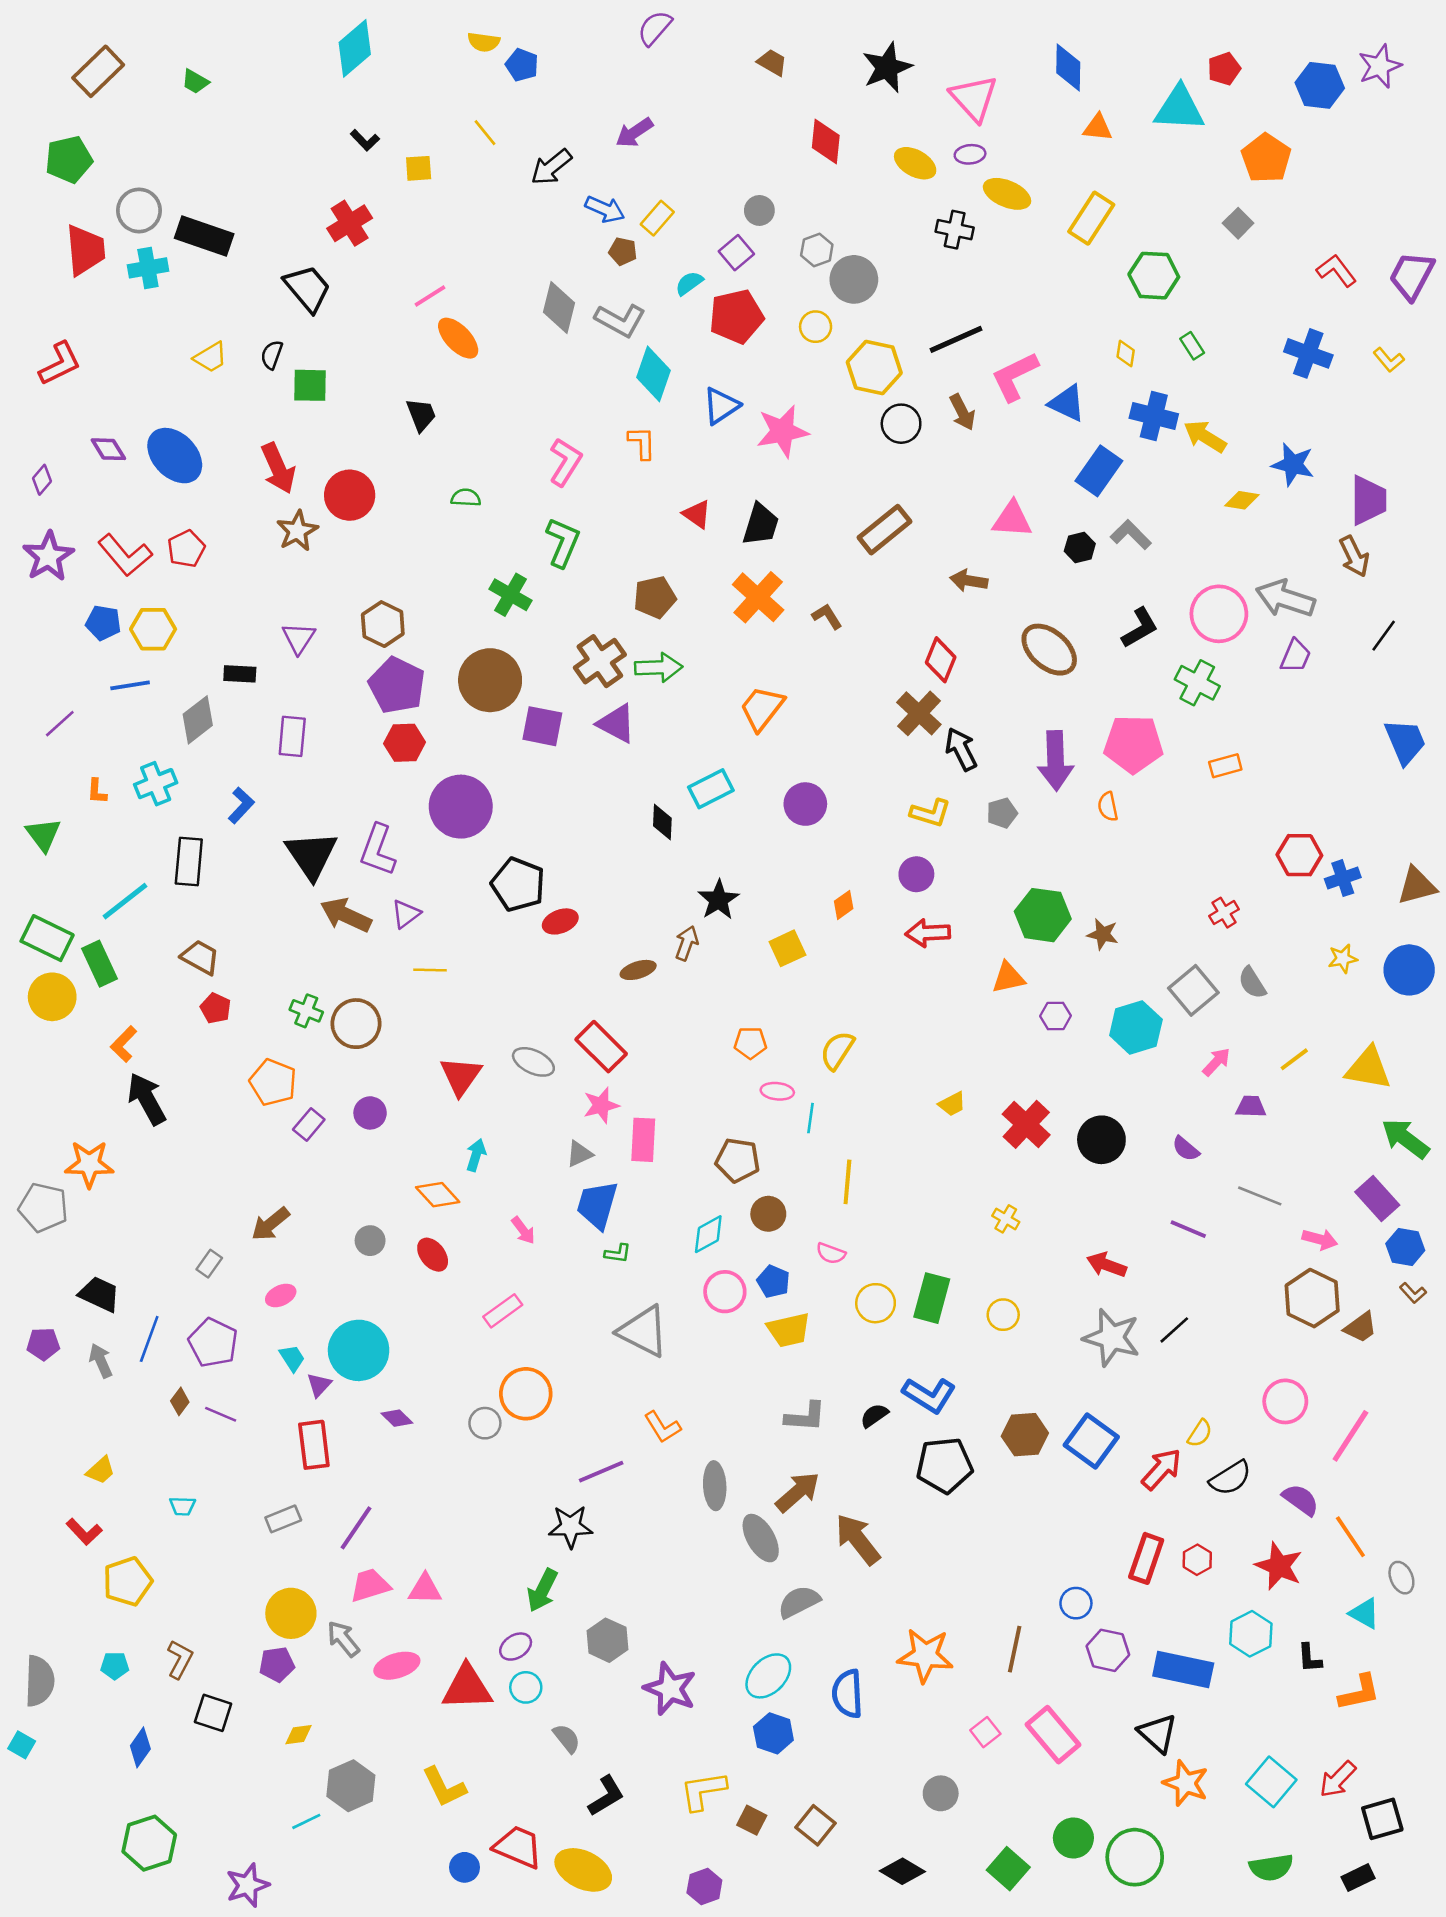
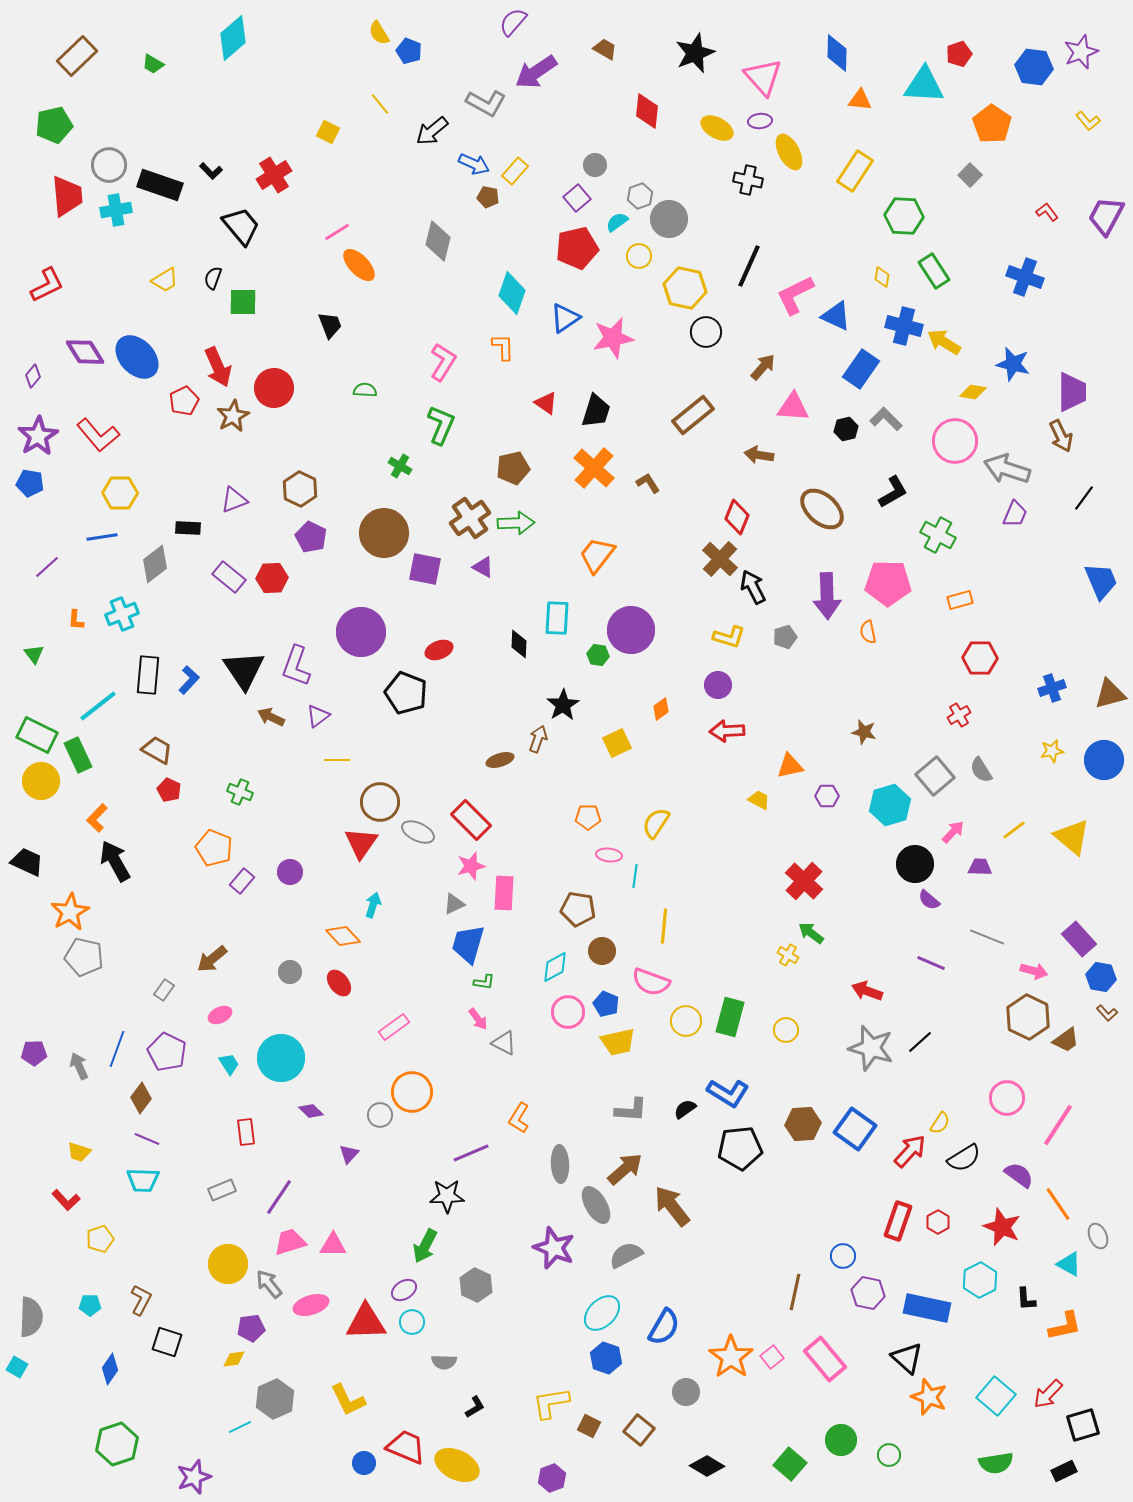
yellow semicircle: (484, 42) -> (379, 33), turned 50
cyan diamond: (355, 48) -> (233, 38), moved
purple arrow: (634, 133) -> (536, 72), moved, size x1.4
black L-shape: (365, 140) -> (211, 171), moved
yellow square: (419, 168) -> (328, 132), turned 30
yellow ellipse: (1007, 194) -> (789, 152), turned 39
red L-shape: (1336, 270) -> (1047, 212), size x0.7
cyan semicircle: (689, 283) -> (617, 222), moved
gray L-shape: (620, 320) -> (486, 103), moved
black line: (956, 339) -> (749, 266), turned -42
green rectangle: (1192, 346) -> (934, 271), size x1.6
yellow L-shape: (1389, 360) -> (1088, 121), moved
brown arrow: (962, 412) -> (763, 367), moved, turned -112
purple diamond: (108, 449) -> (85, 352), size x1.4
red pentagon: (186, 549) -> (184, 401), moved
green cross: (510, 595) -> (400, 466), size x0.7
pink circle: (1219, 614) -> (955, 441), moved
blue pentagon: (103, 623) -> (30, 483), moved
purple triangle: (299, 638) -> (234, 500), turned 36
purple pentagon: (397, 685) -> (311, 537), size x0.7
purple triangle: (616, 724) -> (483, 567), size x0.7
purple rectangle: (292, 736) -> (229, 577), turned -56
red hexagon: (405, 743) -> (272, 578), moved
cyan rectangle: (711, 789) -> (557, 618), turned -60
purple circle: (805, 804) -> (631, 630), size x1.4
blue L-shape: (241, 805) -> (189, 680), moved
green triangle: (43, 835) -> (34, 654), size x0.7
red hexagon: (1299, 855) -> (980, 658), moved
brown arrow: (346, 915) -> (271, 717), size x0.7
green hexagon: (1043, 915) -> (598, 655), moved, size x0.5
red ellipse: (560, 921) -> (439, 650), moved
brown circle: (356, 1024) -> (380, 802), moved
yellow triangle: (1368, 1068) -> (1072, 837), turned 30
yellow trapezoid: (952, 1104) -> (759, 800), moved, turned -125
green arrow: (1405, 1138) -> (811, 933), moved, size x0.7
black circle: (1101, 1140) -> (915, 864), moved
orange star: (89, 1164) -> (70, 912), turned -30
gray pentagon: (43, 1207) -> (84, 957), moved
pink arrow: (523, 1230) -> (478, 1019), moved
pink semicircle: (831, 1253) -> (651, 982), size x1.6
black trapezoid: (99, 1294) -> (27, 862), moved
gray triangle: (643, 1331) -> (504, 1043), size x0.6
purple triangle: (319, 1385) -> (349, 1154), moved
brown diamond: (180, 1401) -> (141, 1098), size x1.4
purple line: (221, 1414) -> (147, 1139), moved
orange L-shape: (662, 1427) -> (519, 1118), turned 64
red rectangle: (314, 1445) -> (246, 1132), size x0.7
yellow trapezoid: (101, 1470) -> (79, 1152), turned 60
cyan trapezoid: (182, 1506) -> (143, 1180), size x1.6
yellow pentagon: (128, 1581) -> (100, 1239), size x0.7
orange star: (925, 1655) -> (731, 1357), moved, turned 30
purple pentagon: (277, 1664) -> (251, 1328), moved
purple star: (670, 1689) -> (554, 1248), moved
blue semicircle: (847, 1694) -> (664, 1327), turned -147
gray semicircle: (567, 1738) -> (444, 1362), turned 130
gray circle: (941, 1793) -> (686, 1392), moved
black L-shape: (606, 1796) -> (475, 1407), size x0.7
green circle: (1135, 1857) -> (889, 1455), size x0.5

